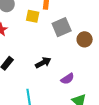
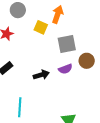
purple semicircle: (67, 79) -> (65, 69), moved

